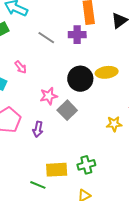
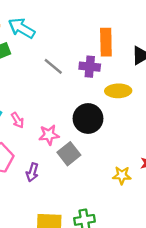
pink arrow: (21, 67) -> (17, 120), moved
yellow ellipse: (107, 72) -> (118, 91), moved

